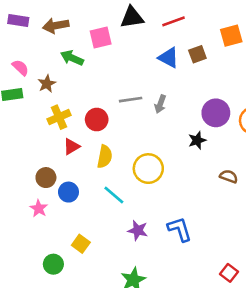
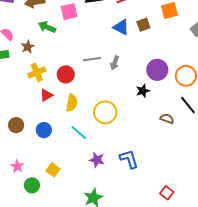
brown circle: (46, 178) -> (16, 125), moved
pink star: (39, 208) -> (17, 166), moved

